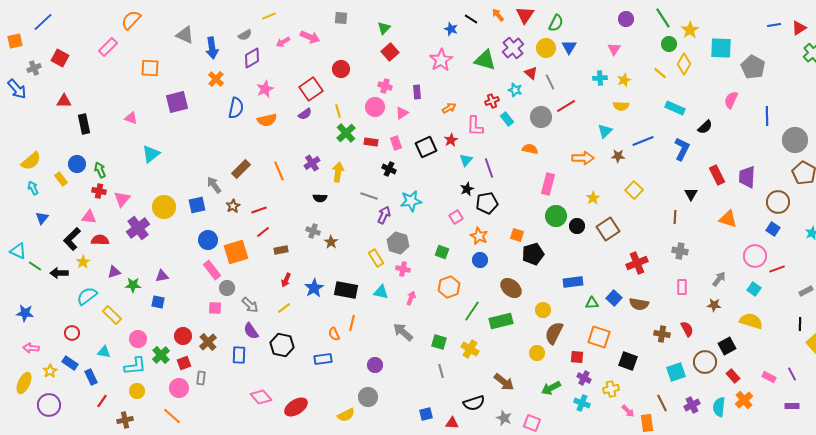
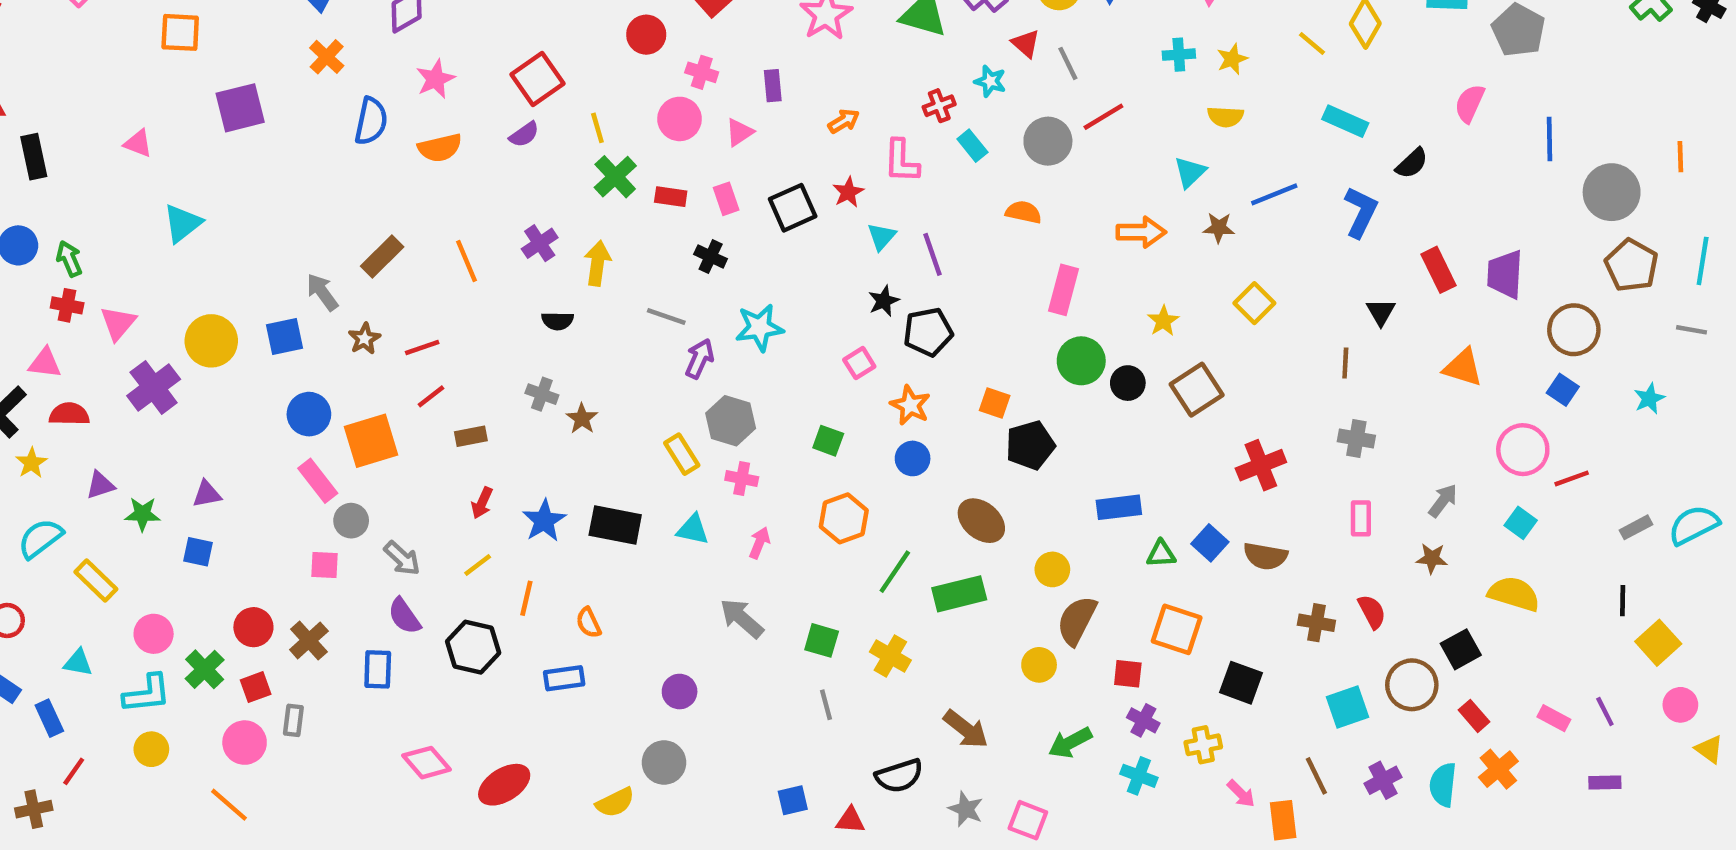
red circle: (341, 69) -> (646, 35), moved
orange line: (352, 323) -> (526, 598), moved
brown cross: (125, 420) -> (34, 809), moved

